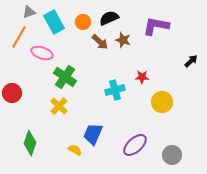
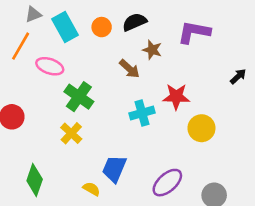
brown arrow: (100, 42) -> (129, 69), moved
red star: (142, 77) -> (176, 97), size x1.5

